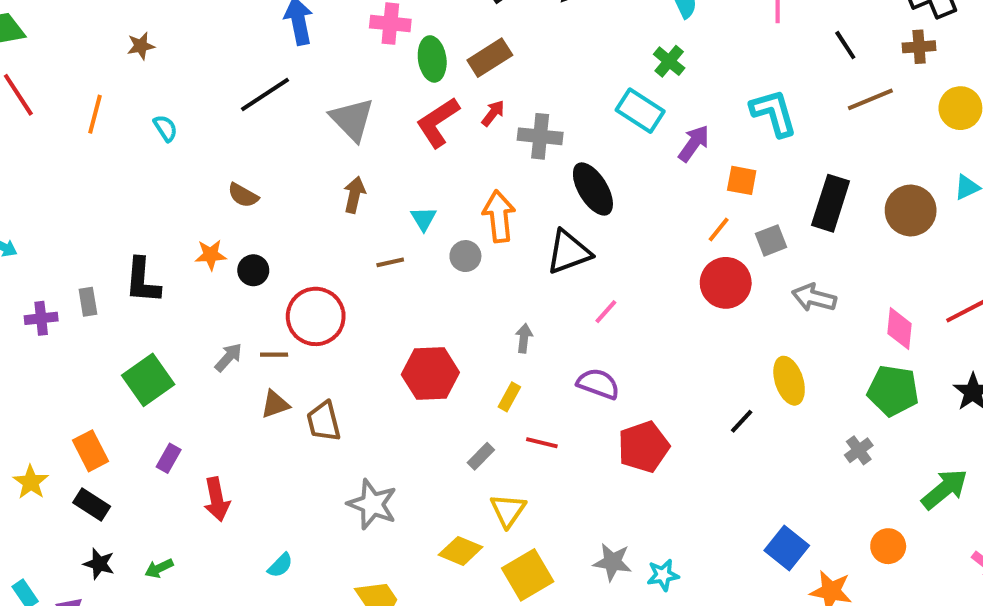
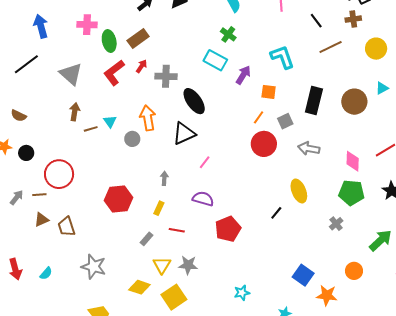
brown line: (390, 262) -> (91, 129), moved
gray star: (612, 562) -> (188, 265), moved
cyan semicircle: (280, 565) -> (46, 273), moved

